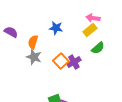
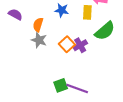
yellow rectangle: (90, 30) -> (87, 12), moved, turned -48
green semicircle: (98, 48) -> (105, 31), size x1.5

